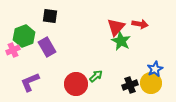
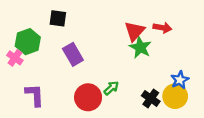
purple rectangle: (47, 47) -> (73, 54), moved
pink cross: (13, 50) -> (15, 58), turned -32
purple L-shape: (30, 82) -> (35, 95), turned 110
black cross: (130, 85) -> (151, 98), turned -35

